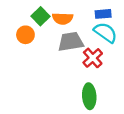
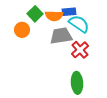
blue rectangle: (103, 14) -> (69, 12), moved
cyan semicircle: (105, 32) -> (79, 24), moved

